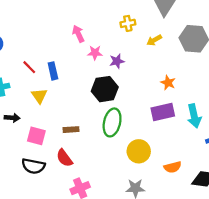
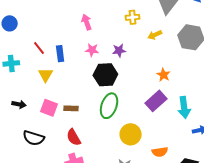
pink star: (95, 53) -> (92, 50), moved
purple rectangle: (163, 112) -> (156, 101), turned -35
black arrow: (12, 118) -> (19, 104), moved
pink square: (36, 136) -> (49, 108), moved
red semicircle: (64, 158) -> (74, 137), moved

